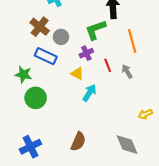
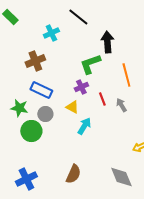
brown cross: (40, 27) -> (35, 61), turned 30
gray circle: (61, 37) -> (45, 114), moved

